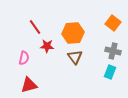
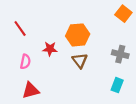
orange square: (113, 23) -> (123, 14), moved
red line: (35, 27) -> (20, 29), moved
cyan rectangle: (110, 72) -> (117, 85), moved

